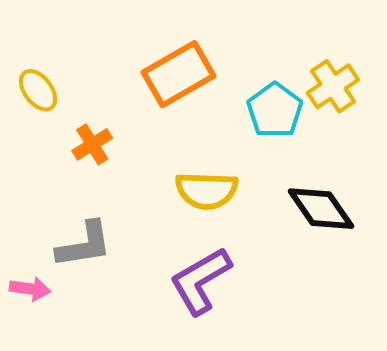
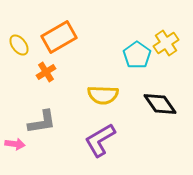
orange rectangle: (178, 74) -> (59, 37), moved

